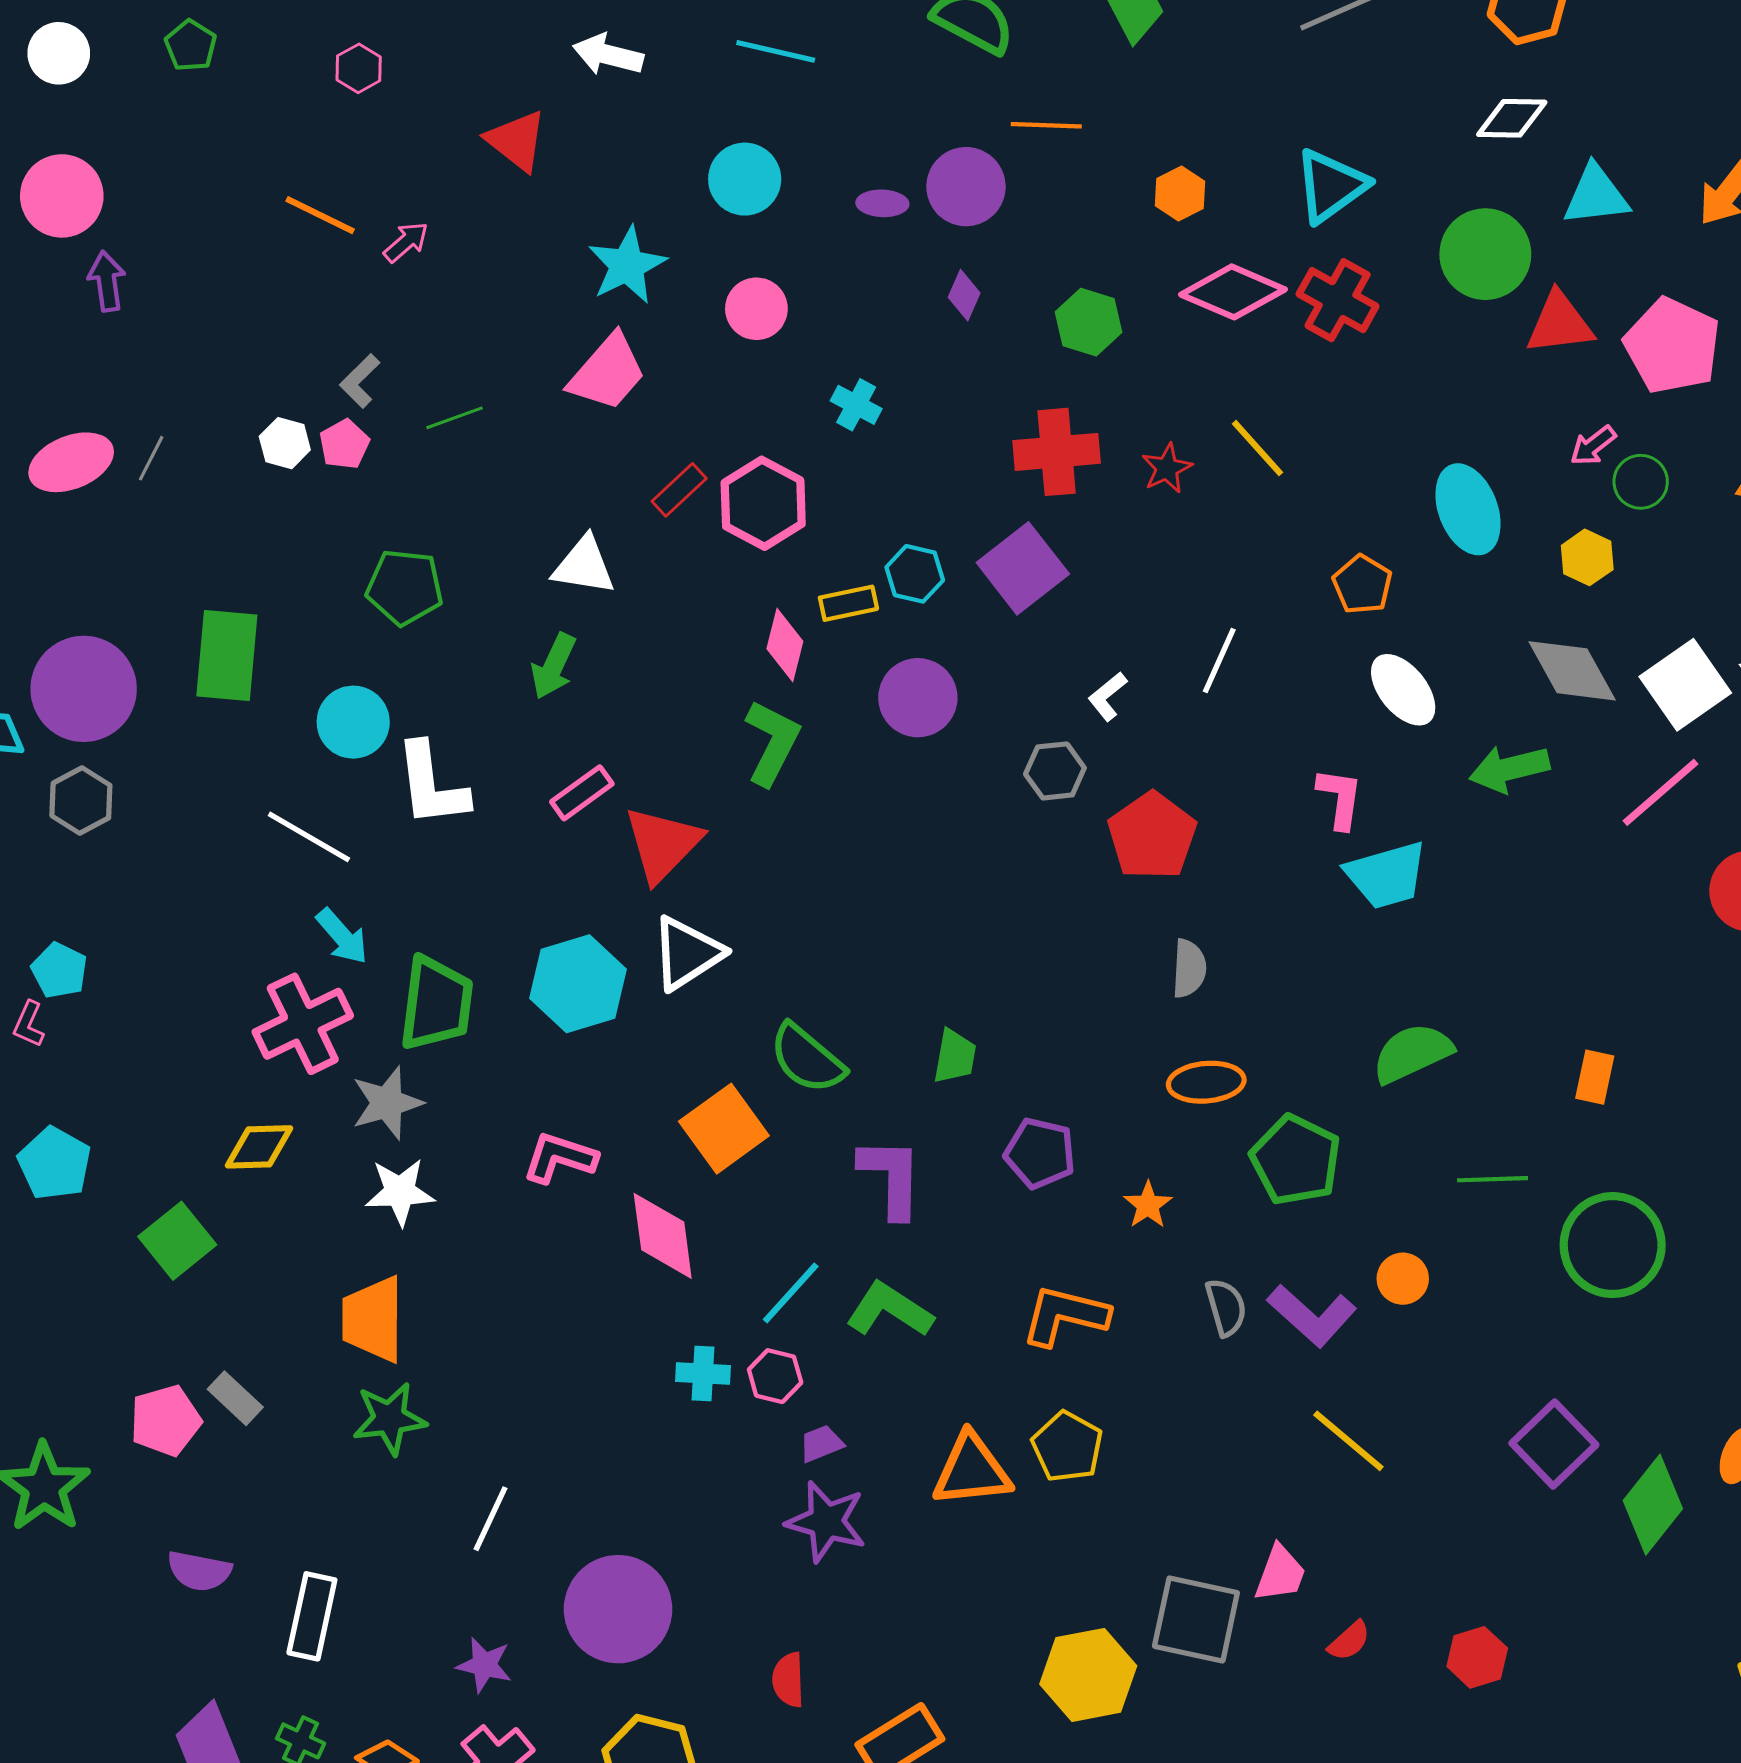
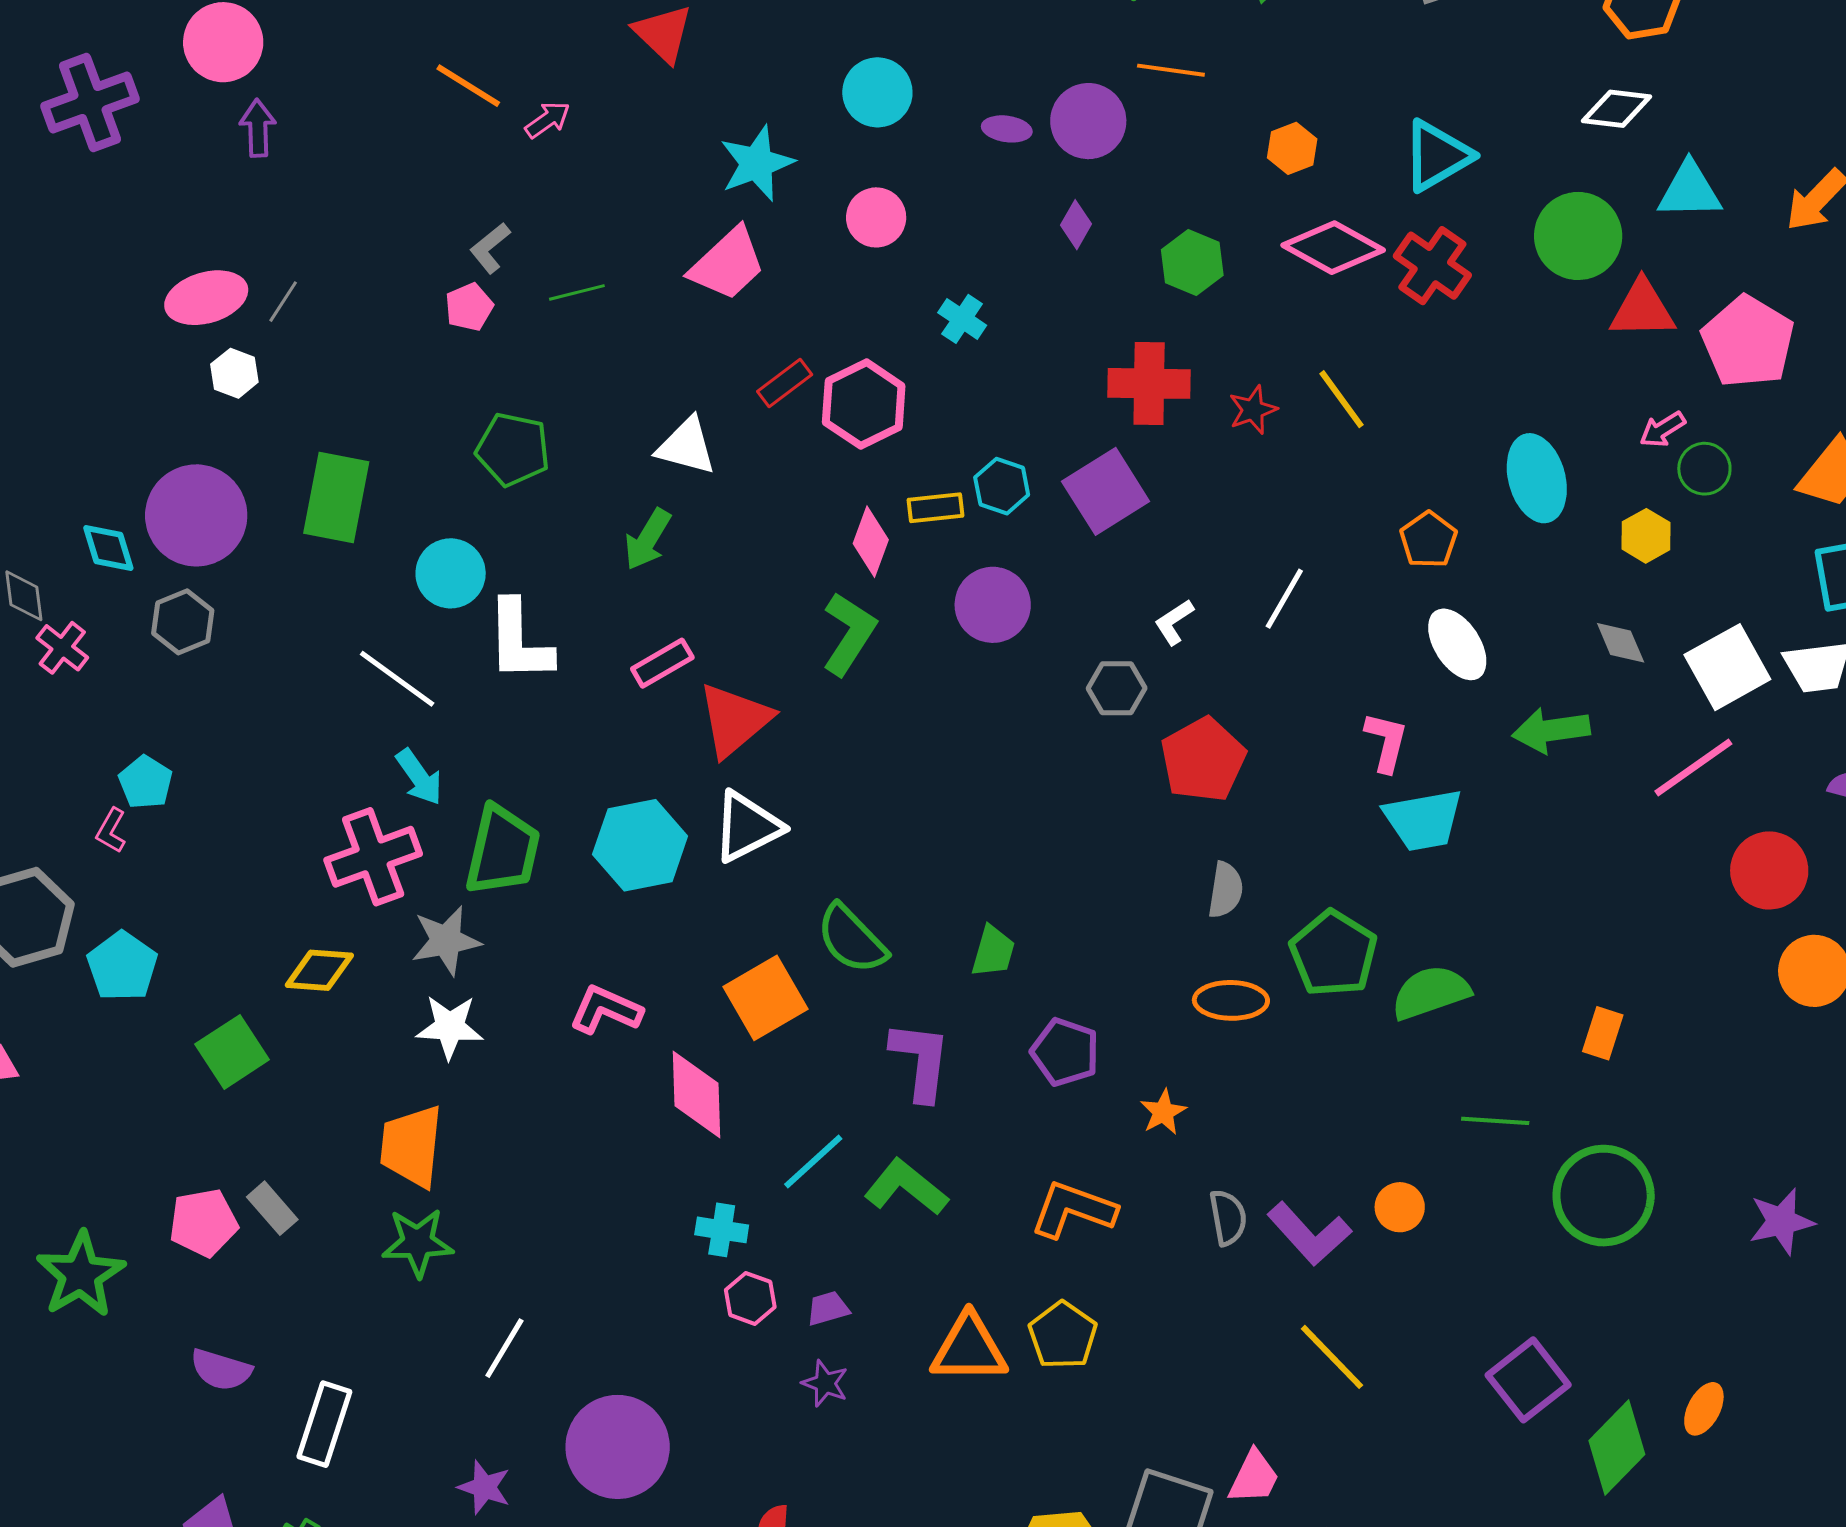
white hexagon: (285, 443) -> (234, 373), moved
gray diamond: (1572, 671) -> (1621, 643), size x0.6
green pentagon: (1296, 1160) -> (1333, 954), moved
pink hexagon: (775, 1376) -> (750, 1298), moved
purple star: (826, 1521) -> (825, 1383), size x0.6

